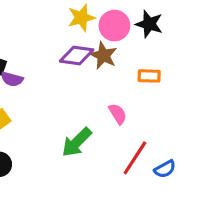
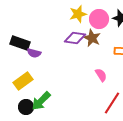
green arrow: (77, 142) -> (41, 101), moved

